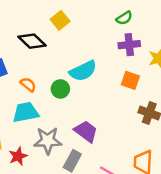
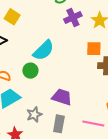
orange square: (130, 80) -> (94, 49), moved
gray star: (48, 141) -> (34, 115), size x0.7

